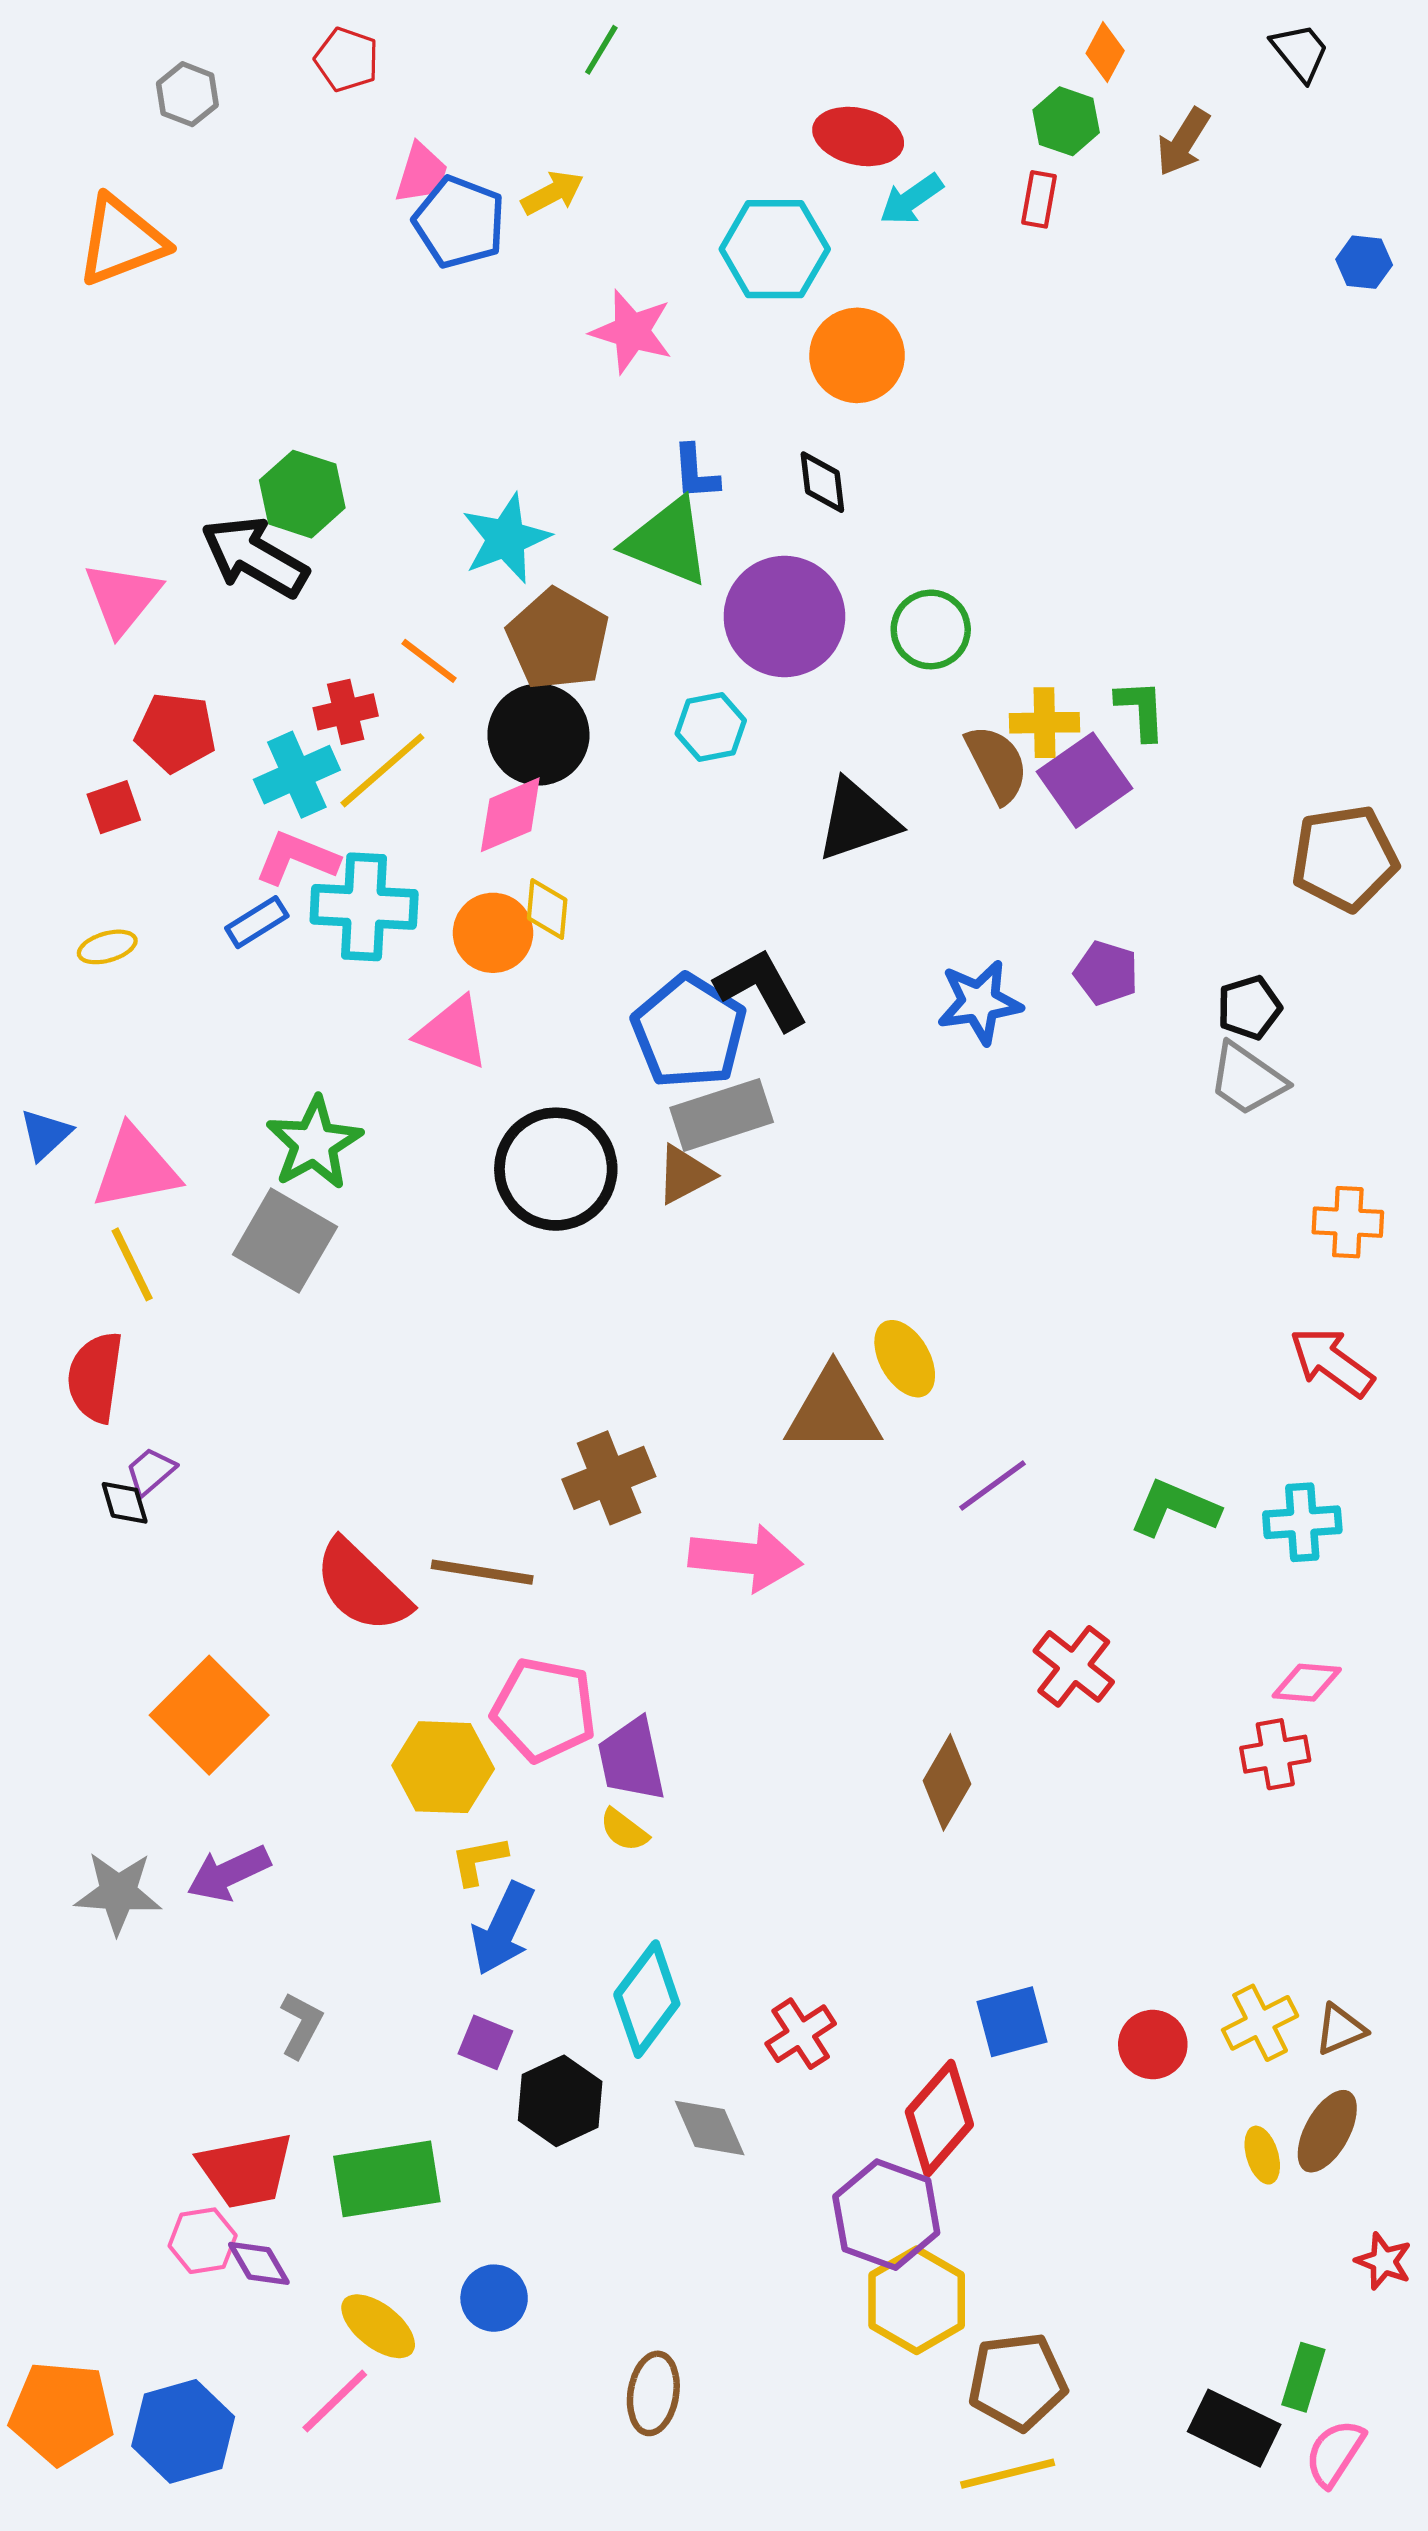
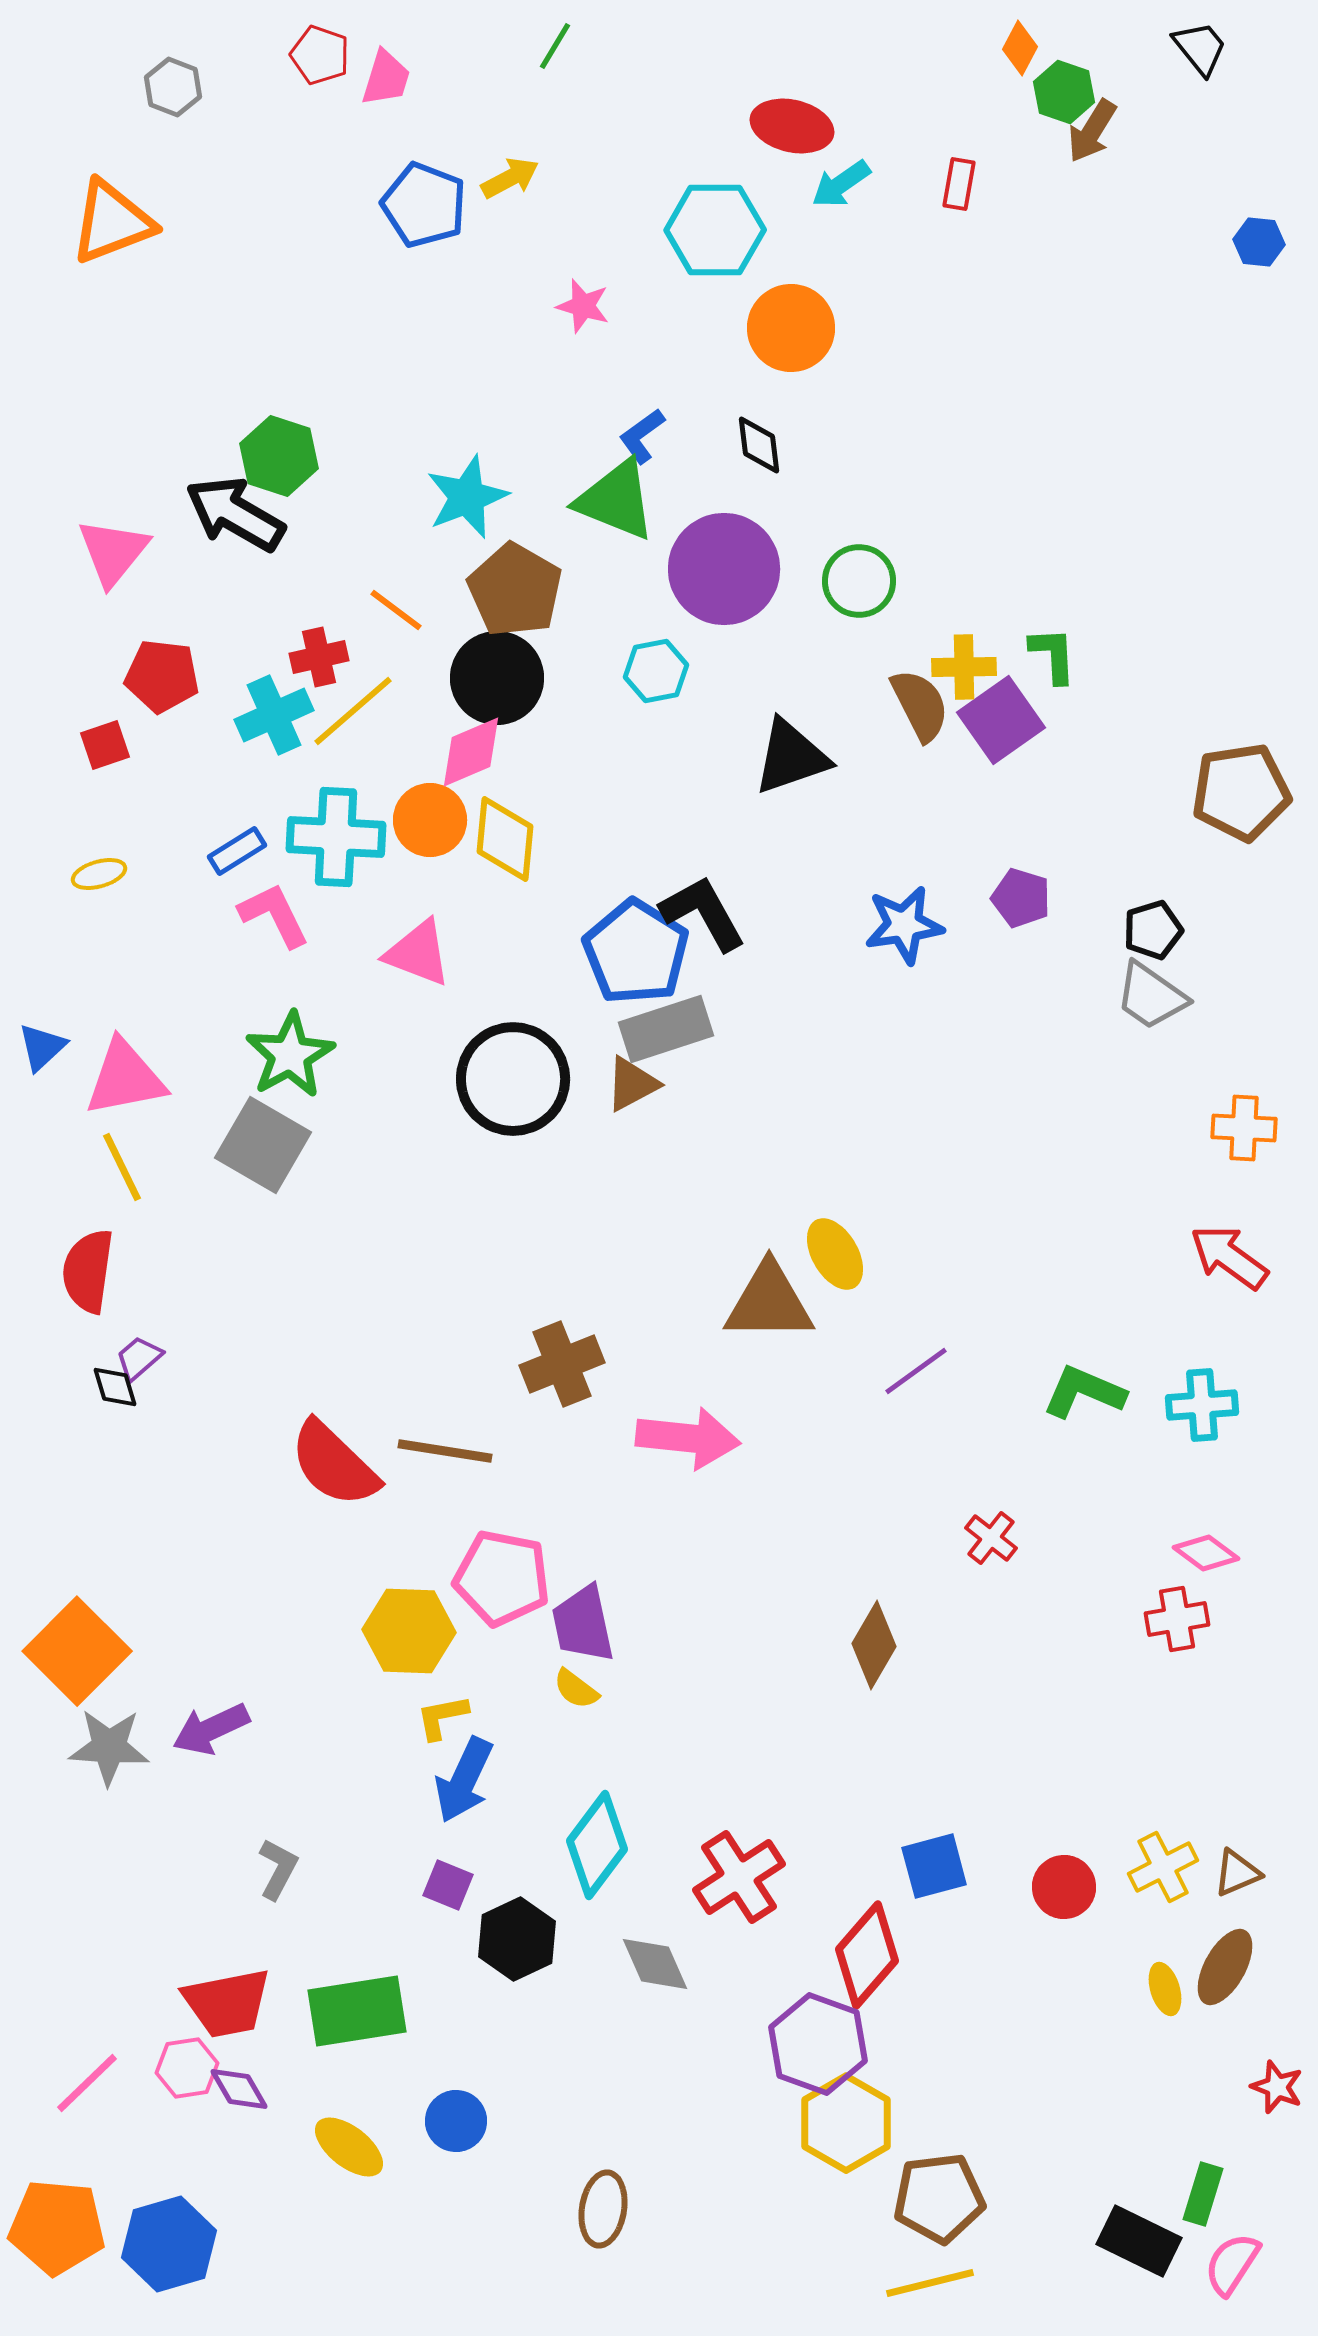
green hexagon: (1066, 121) -> (1064, 92), moved
pink trapezoid: (421, 173) -> (386, 78), moved
pink star: (632, 332) -> (583, 306), size x0.7
blue L-shape: (696, 472) -> (642, 436), turned 58
pink L-shape: (297, 858) -> (274, 915), moved, turned 42
yellow diamond: (547, 909) -> (505, 839), size x1.5
orange circle: (493, 933) -> (430, 820), moved
red cross: (1074, 1666) -> (991, 1538), size x0.7
pink diamond: (1307, 1683) -> (1206, 1553), turned 32
orange square: (209, 1715) -> (77, 1651), moved
red cross: (801, 2034) -> (739, 1877), size x1.4
pink line: (335, 2401) -> (87, 2083), moved

